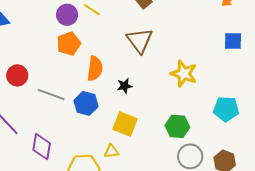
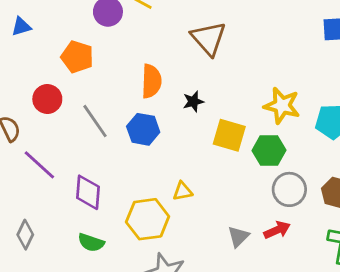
orange pentagon: (69, 44) -> (77, 57), moved, turned -30
yellow star: (184, 74) -> (282, 106), moved
gray line: (51, 94) -> (95, 121), turned 40
yellow square: (125, 124) -> (229, 135), moved

